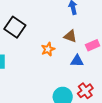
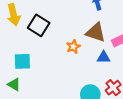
brown triangle: (70, 36) -> (96, 32), size x1.5

